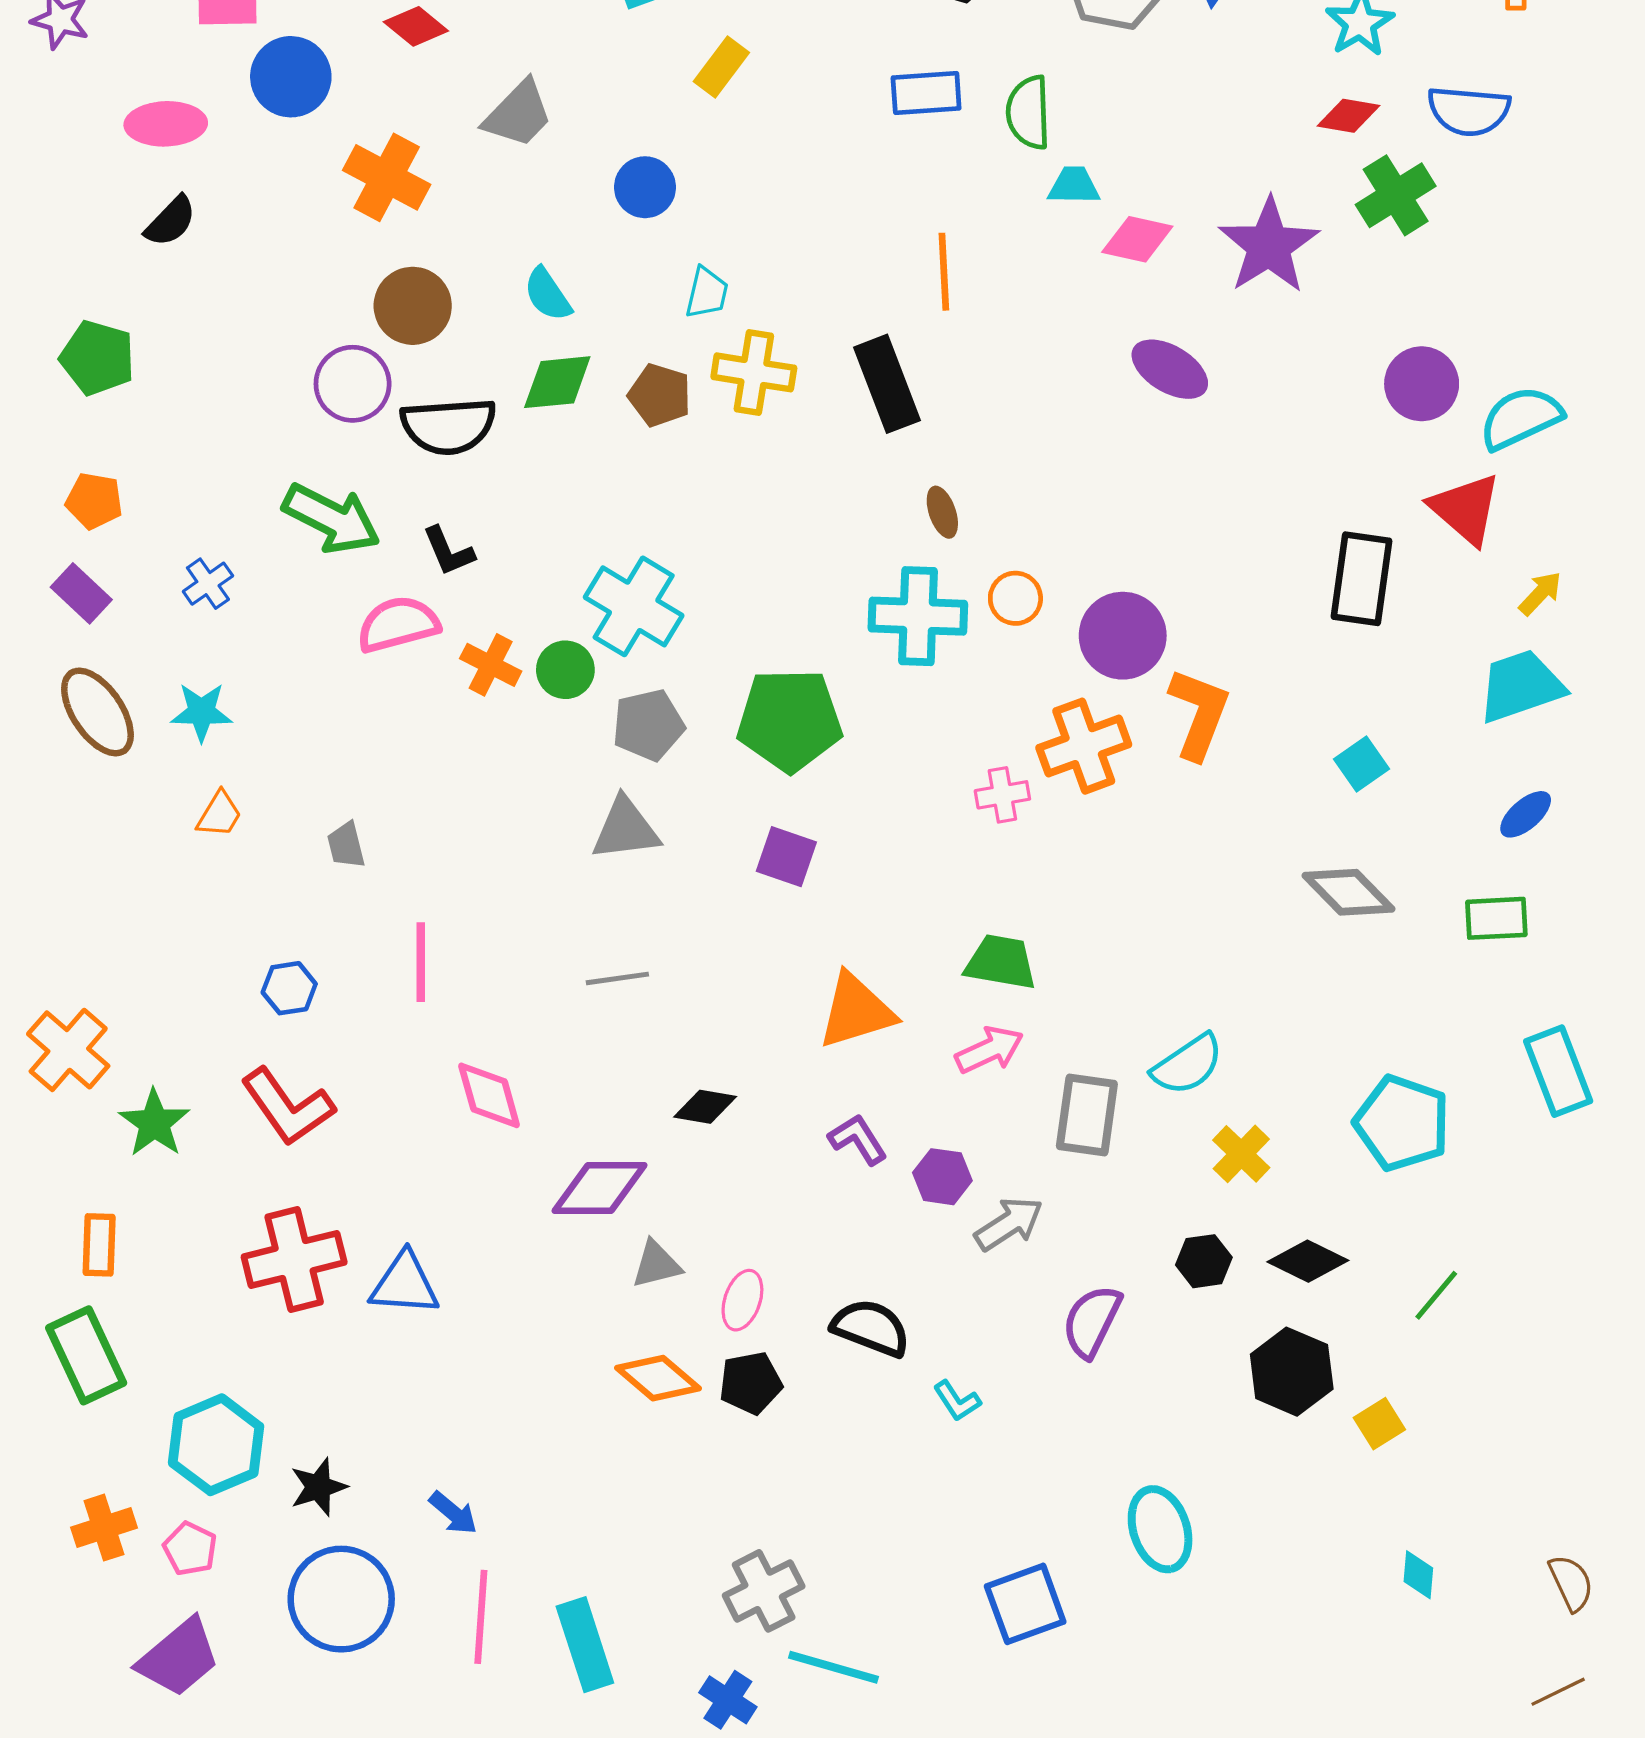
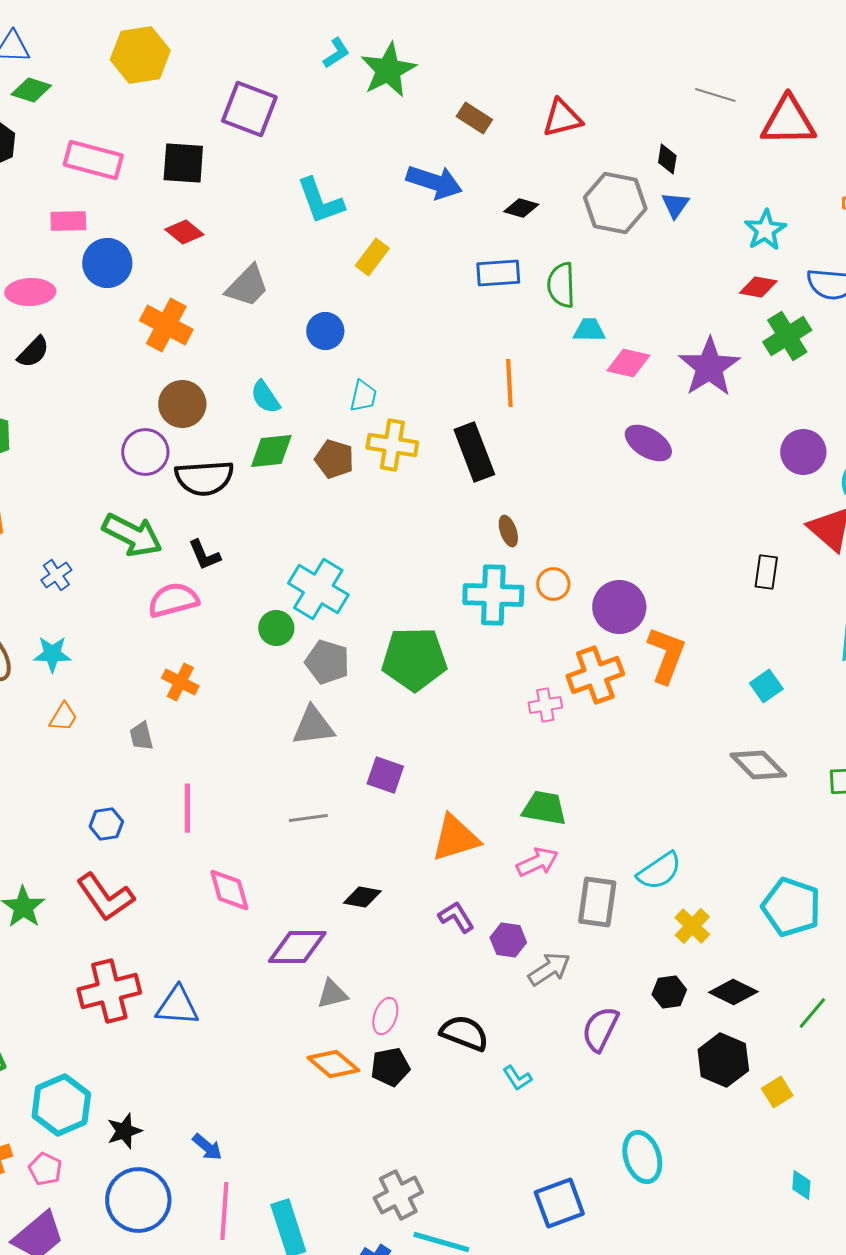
black rectangle: (1361, 579) -> (766, 572), size x0.6
orange cross: (491, 665) -> (180, 682), moved
gray pentagon: (648, 725) -> (327, 662), turned 30
purple square: (786, 857) -> (385, 775), moved

